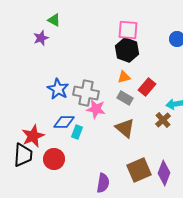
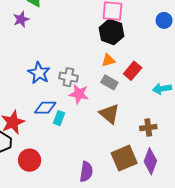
gray cross: (86, 93) -> (68, 77), size x0.7
brown cross: (163, 120) -> (148, 128), moved, turned 35
red circle: (54, 159) -> (30, 160), moved

